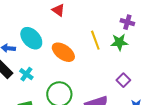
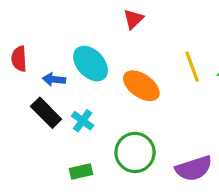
red triangle: (58, 10) -> (133, 19), turned 40

